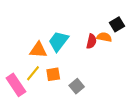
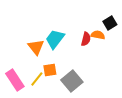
orange triangle: (38, 50) -> (36, 47), turned 48
yellow line: (33, 73) -> (37, 79), moved
gray square: (77, 86) -> (72, 81), size x1.5

